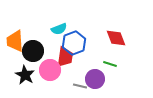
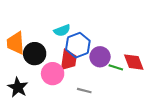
red diamond: (116, 38) -> (134, 62), moved
black star: (25, 75) -> (18, 87), moved
purple circle: (95, 79) -> (100, 57), moved

